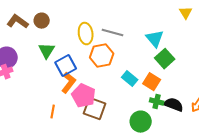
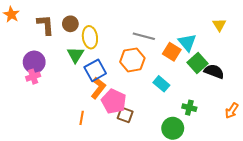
yellow triangle: (186, 13) -> (219, 25), moved
brown L-shape: (18, 22) -> (46, 25), turned 50
yellow ellipse: (86, 34) -> (90, 37), moved
orange square: (152, 82) -> (172, 52), moved
black semicircle: (174, 105) -> (214, 71), moved
brown square: (95, 109) -> (125, 115), size x0.7

